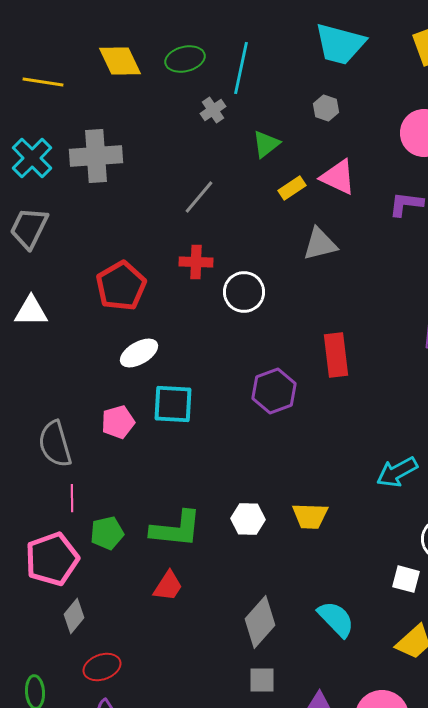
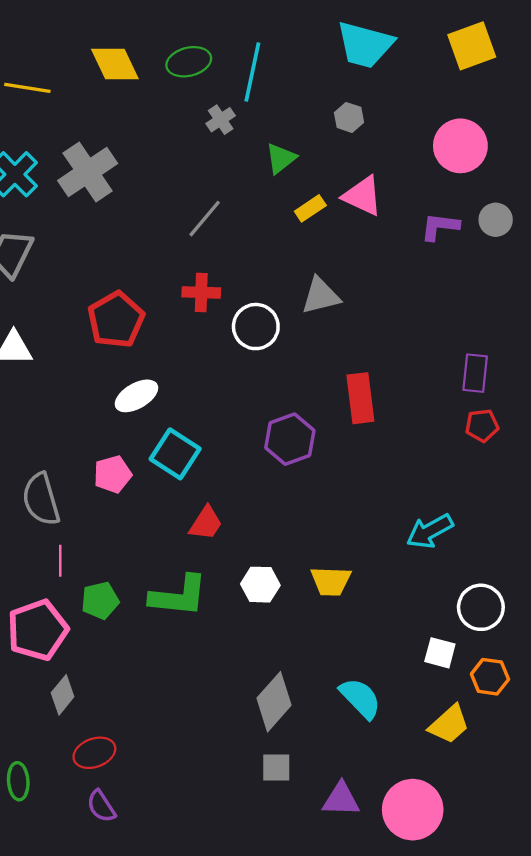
gray cross: (96, 156) -> (88, 172), turned -30
gray triangle: (320, 244) -> (321, 296), moved
cyan square: (173, 404) -> (175, 454), turned 30
red trapezoid: (168, 586) -> (206, 523), moved

